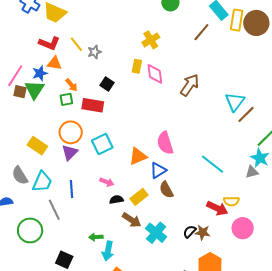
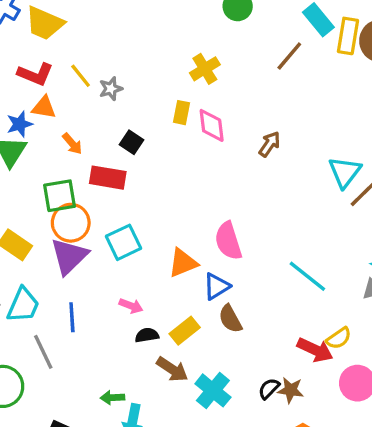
brown arrow: (190, 85) -> (270, 144), size x0.7
green square: (66, 99) -> (60, 196), moved, size x1.5
purple triangle: (70, 152) -> (69, 256), size x1.4
yellow semicircle: (231, 201) -> (339, 338), turned -35

